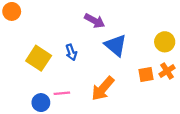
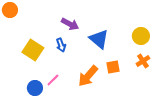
purple arrow: (95, 21) -> (70, 24), moved
orange square: (146, 75) -> (113, 67), moved
pink line: (62, 93) -> (53, 80), turned -40

